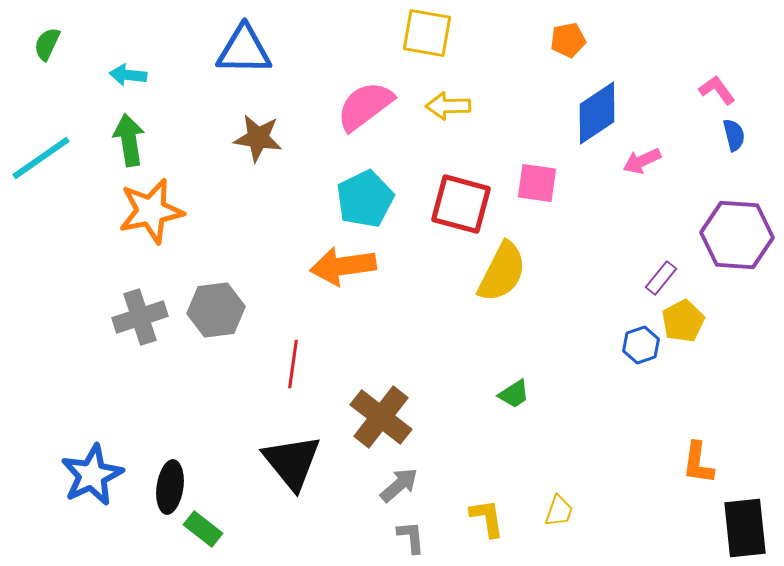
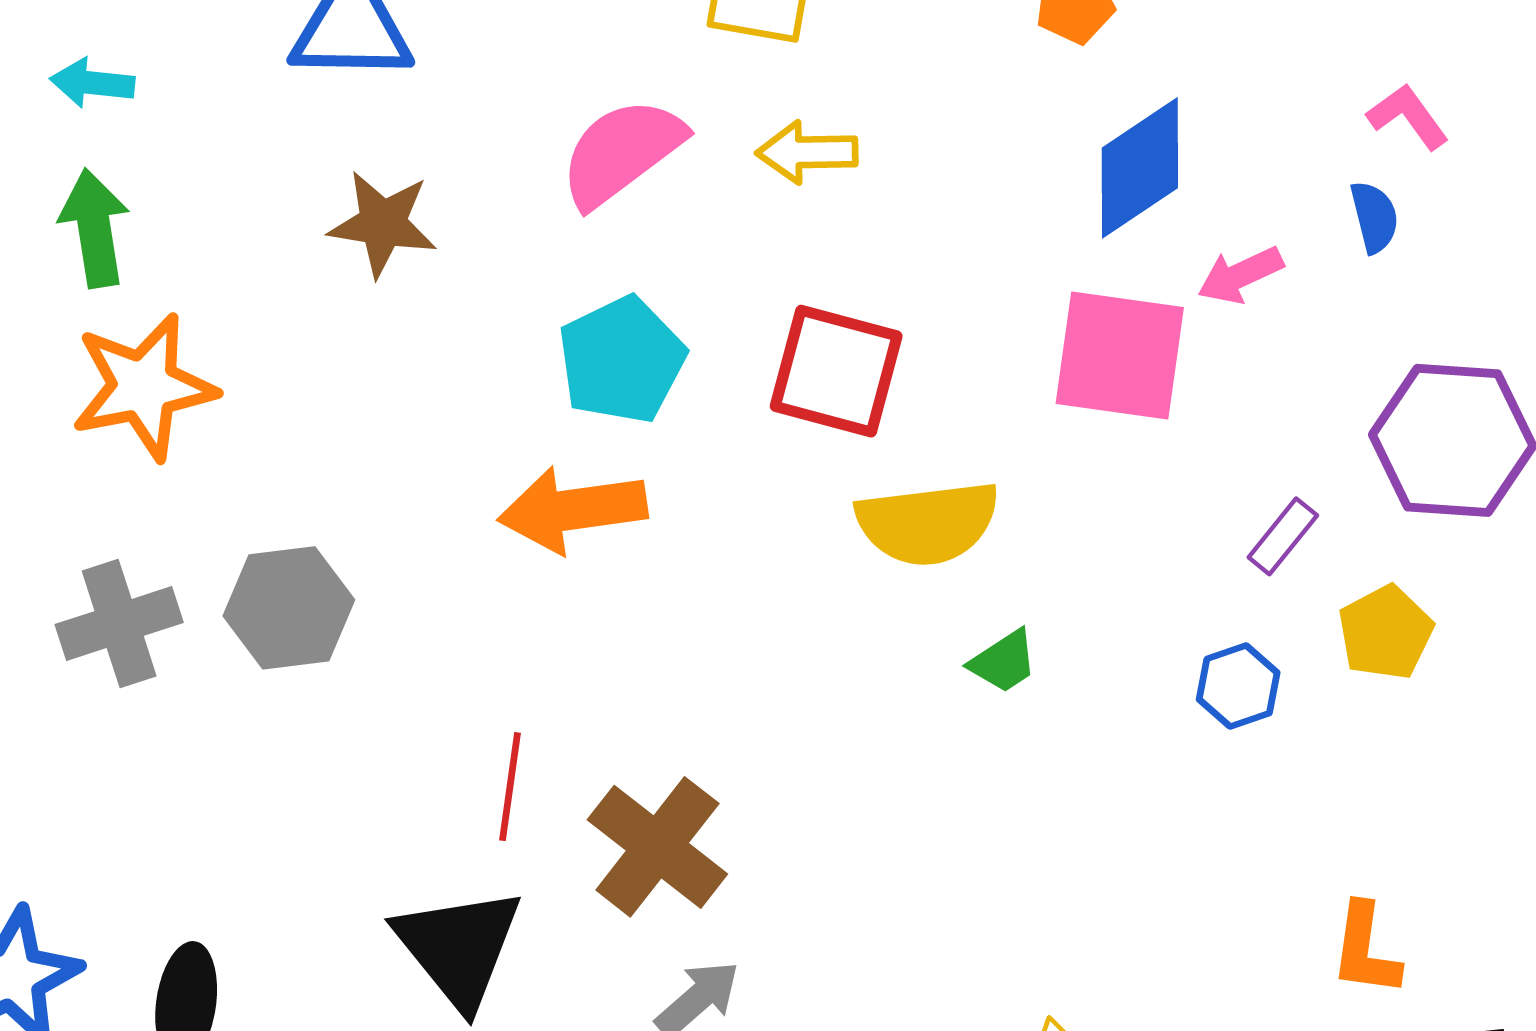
blue semicircle: (734, 135) -> (1374, 217), moved
pink square: (537, 183) -> (1120, 355), moved, size x1.5
yellow semicircle: (502, 272) -> (928, 523), turned 56
yellow pentagon: (683, 321) -> (1386, 632), moved
red line: (293, 364) -> (510, 787), moved
green trapezoid: (514, 394) -> (1004, 661), moved

